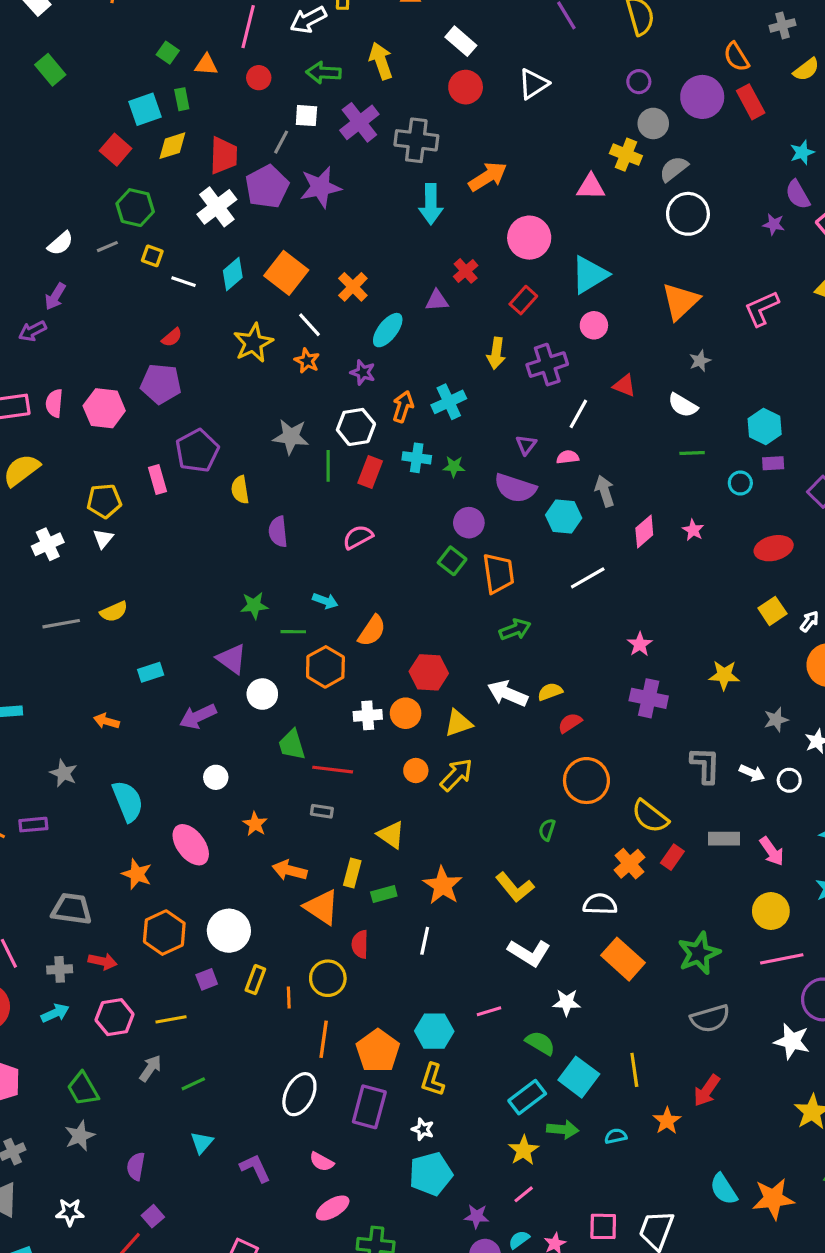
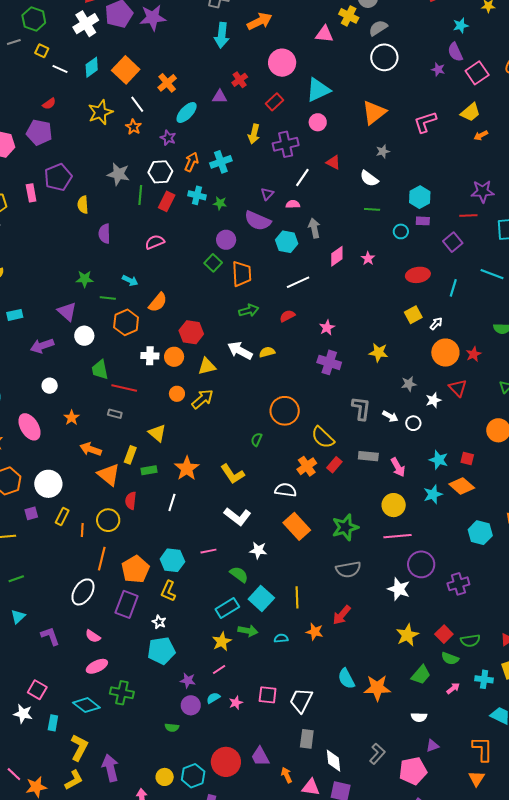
red semicircle: (570, 723) -> (287, 316), moved
orange star: (667, 1121) -> (315, 632), turned -30

